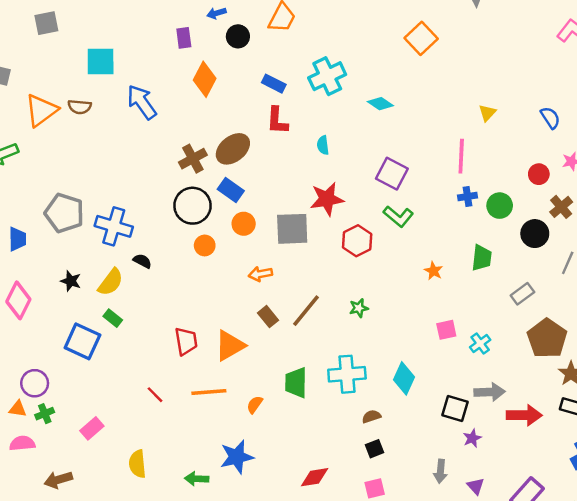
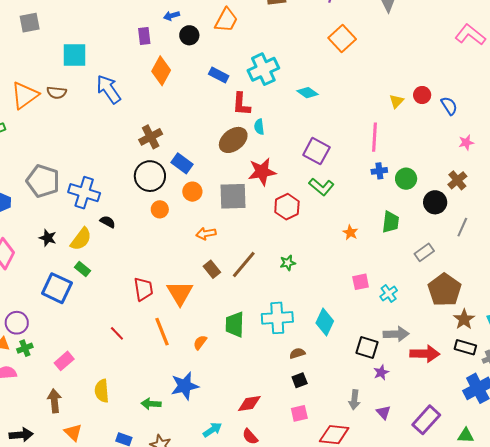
red L-shape: (277, 121) -> (241, 104), moved
brown ellipse: (233, 149) -> (233, 140), moved
red circle: (539, 174) -> (422, 95), moved
orange triangle: (230, 345) -> (180, 293), turned -32
orange line: (209, 392) -> (162, 332), turned 72
brown arrow: (58, 480) -> (54, 401), moved, turned 100

